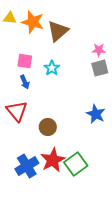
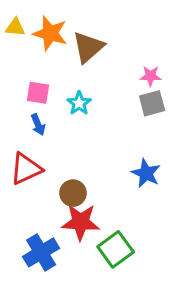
red triangle: (17, 111) -> (26, 169), turned 45
red star: (53, 160) -> (81, 222), moved, turned 30

